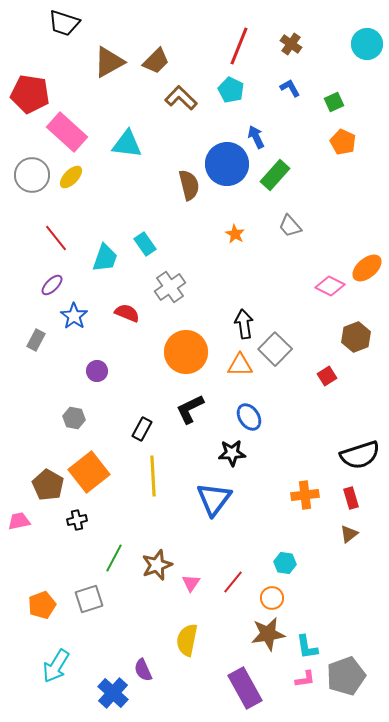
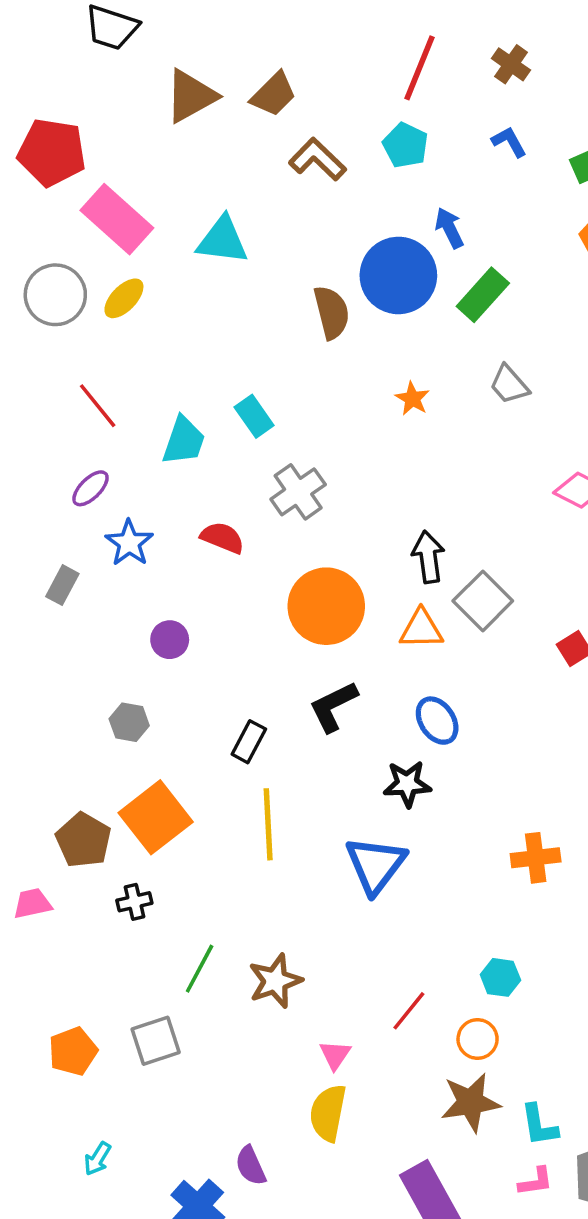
pink triangle: (191, 583) -> (335, 1055), moved
cyan arrow: (56, 666) -> (98, 1159), size x0.6

